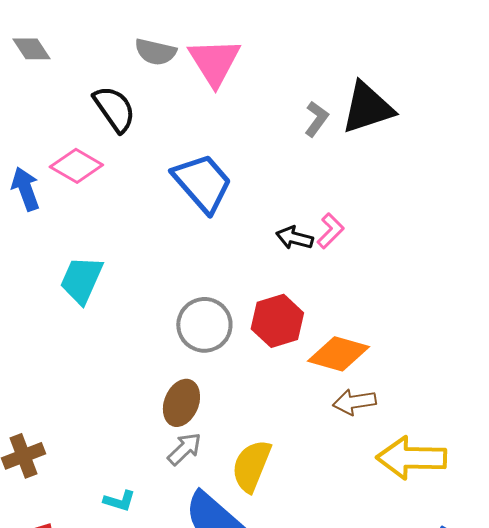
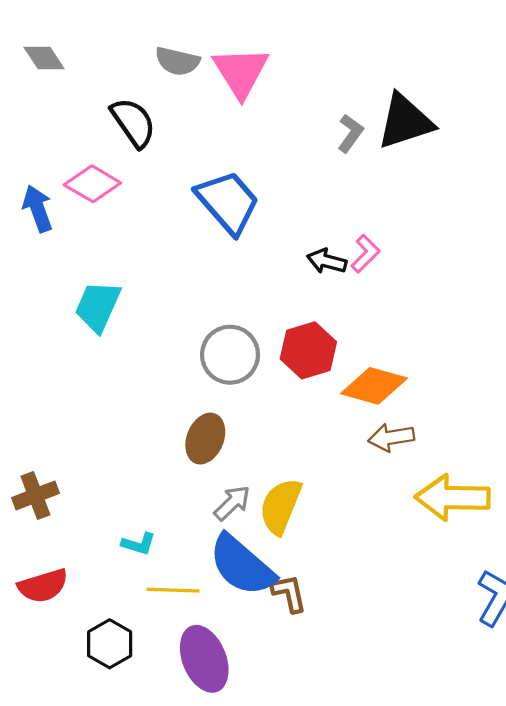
gray arrow: (184, 449) -> (232, 503), moved

